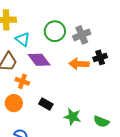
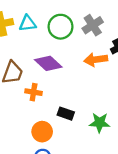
cyan triangle: (23, 39) -> (28, 23), moved, turned -35
orange circle: (14, 103) -> (42, 132), moved

